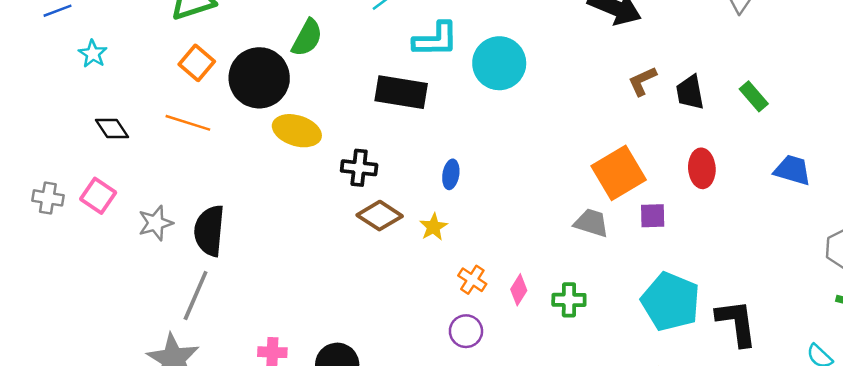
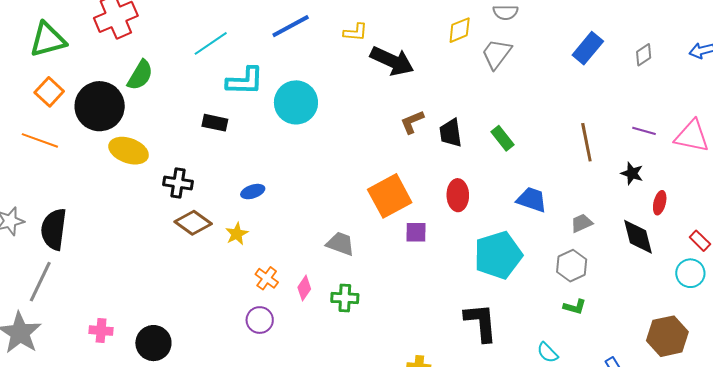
black rectangle: (401, 92) -> (215, 123), size x0.6
blue ellipse: (451, 174) -> (253, 192), turned 60
gray trapezoid: (591, 223) -> (340, 244), moved
cyan pentagon: (671, 302) -> (498, 255), moved, turned 30

